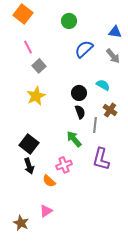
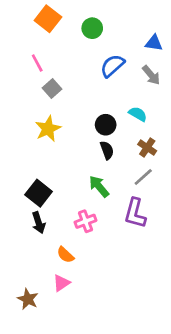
orange square: (23, 14) -> (48, 19), moved
gray line: (95, 125) -> (143, 177), moved, turned 42
orange semicircle: (49, 181) -> (65, 255), moved

